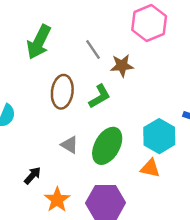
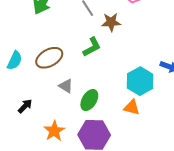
brown ellipse: (62, 92) -> (49, 58), moved, turned 52
green ellipse: (107, 146) -> (89, 100), moved, size x0.7
black arrow: (33, 175) -> (25, 106), moved

